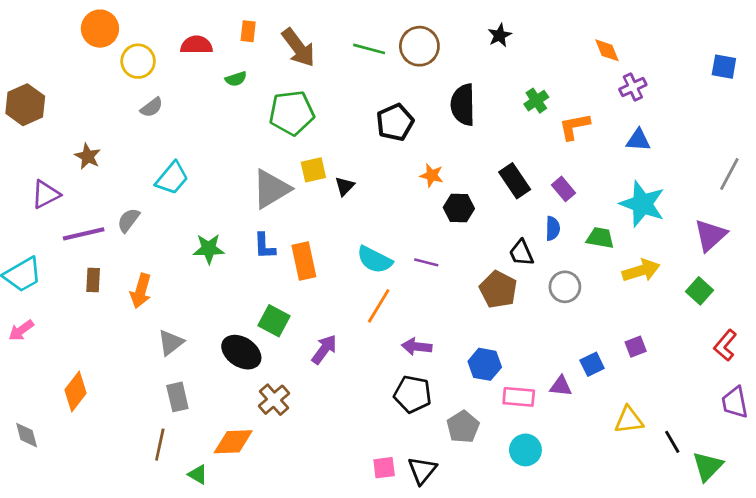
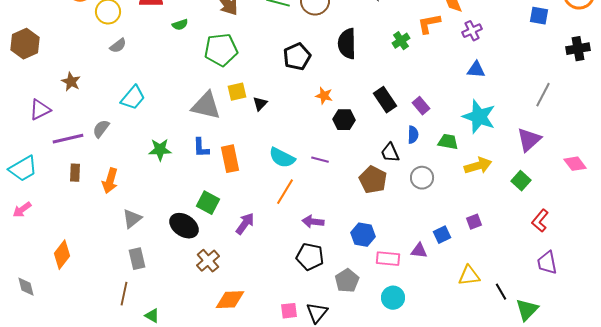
orange L-shape: (574, 126) -> (429, 24), moved
gray triangle: (271, 189) -> (206, 106), turned 44
orange diamond: (233, 442) -> (230, 300), moved

